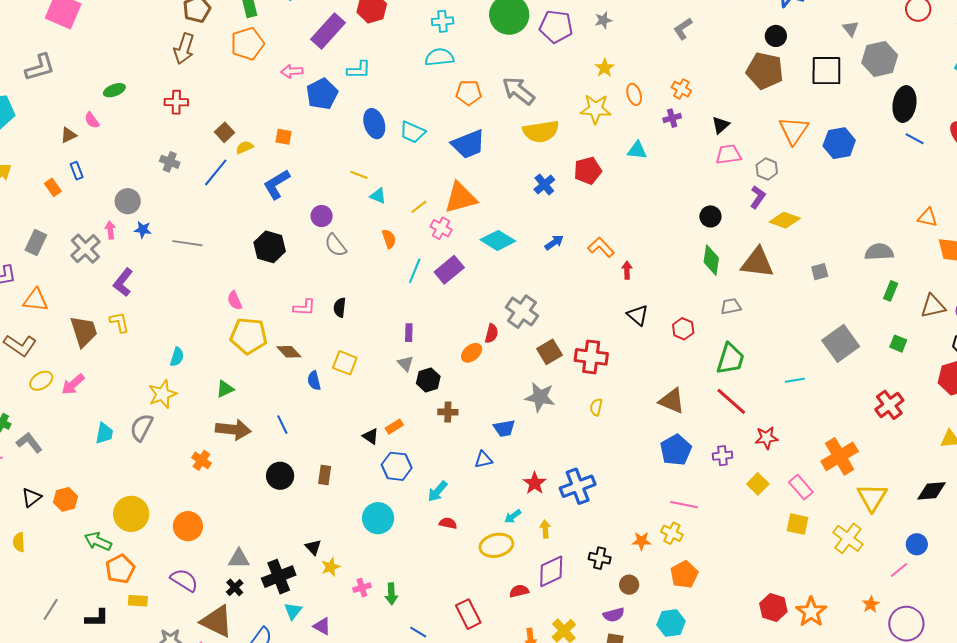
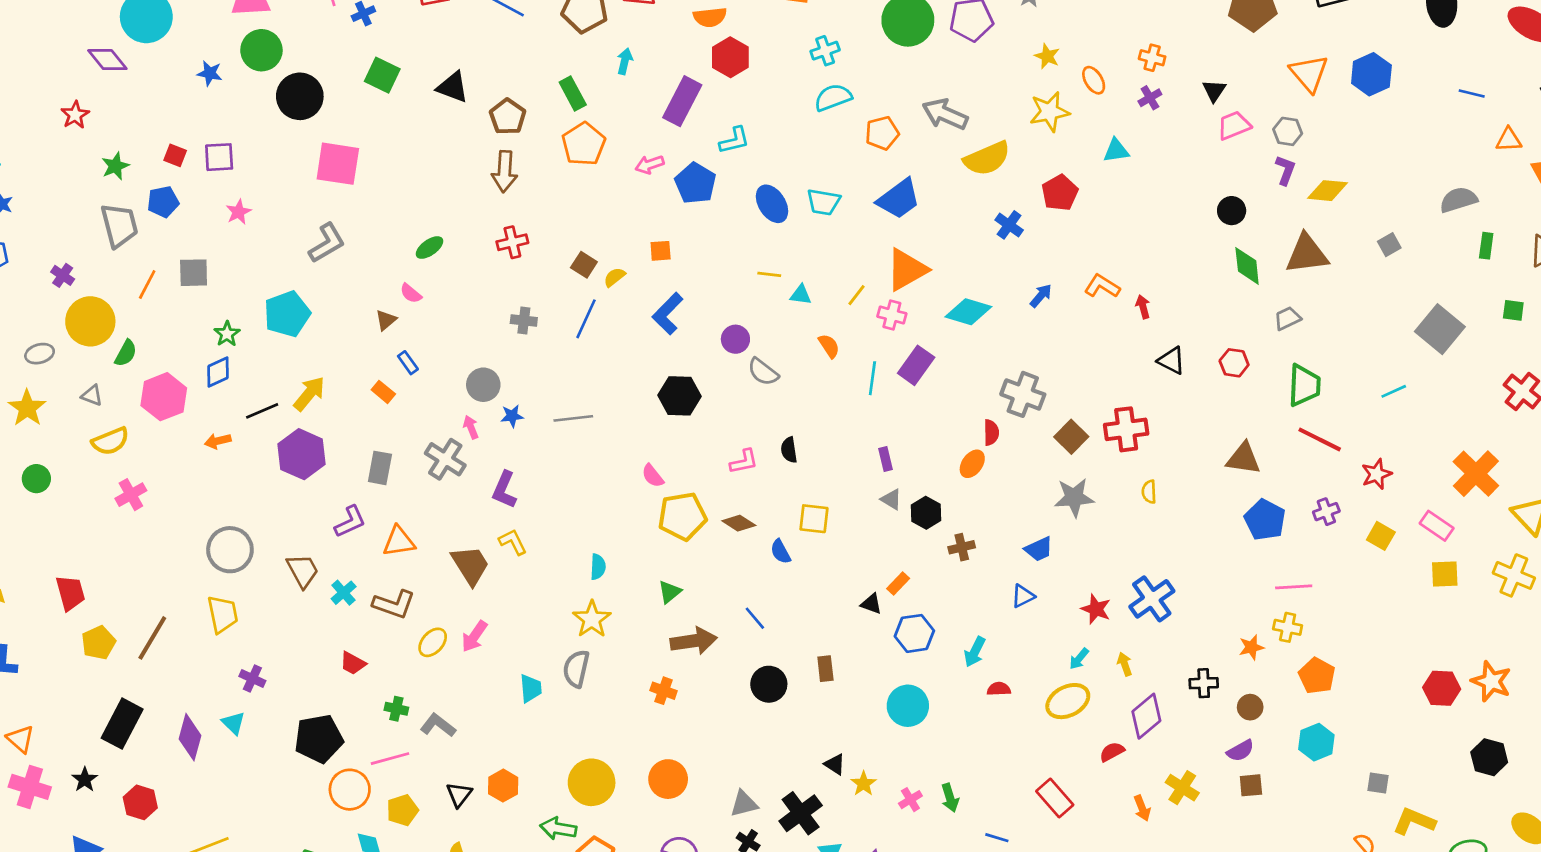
blue line: (915, 139) -> (1472, 93), moved

